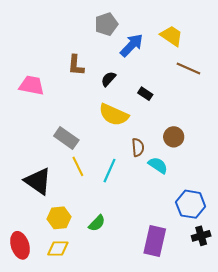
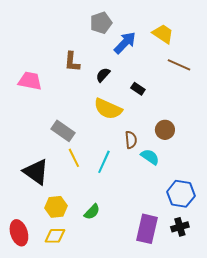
black cross: (201, 236) -> (180, 227), moved

